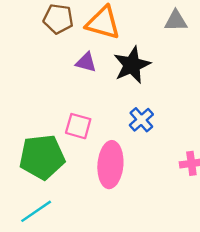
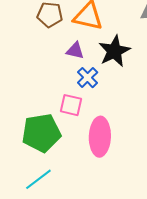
blue cross: (141, 120) -> (88, 78), moved

